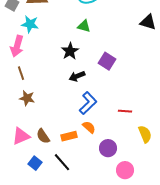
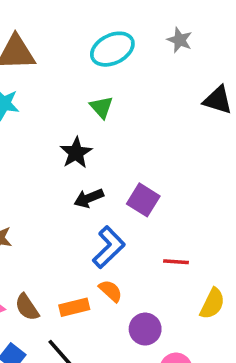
green triangle: (84, 26) -> (101, 107), turned 32
purple square: (107, 61) -> (143, 200), moved
yellow semicircle: (145, 134) -> (212, 304), turned 48

